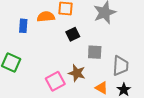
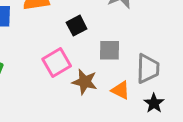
pink square: (55, 81) -> (57, 62), moved
orange triangle: (102, 88) -> (121, 90), moved

